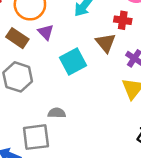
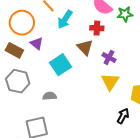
gray semicircle: (57, 113) -> (50, 96), moved

